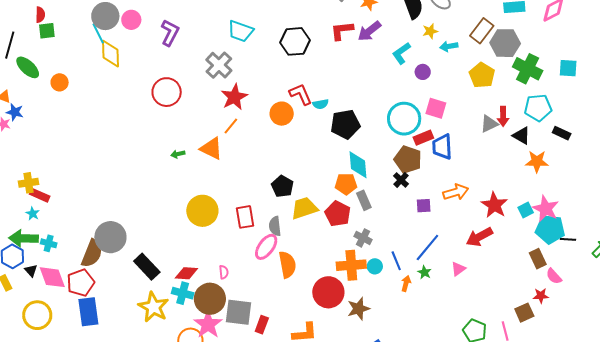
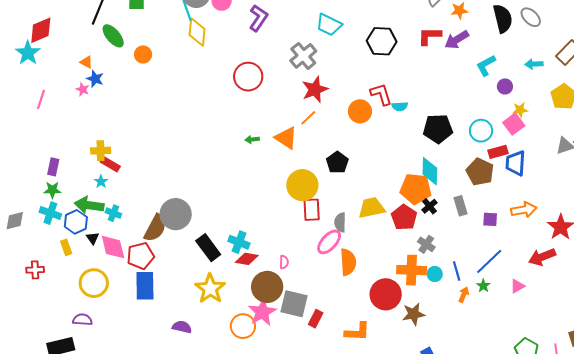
yellow star: (430, 31) -> (520, 110), moved
pink square: (436, 108) -> (514, 124), turned 30
cyan circle: (404, 119) -> (481, 131), size x0.7
black pentagon: (345, 124) -> (438, 129), moved
black cross: (401, 180) -> (430, 206), moved
orange pentagon: (346, 184) -> (416, 189), size x1.4
black pentagon: (283, 186) -> (337, 162), moved
gray rectangle: (364, 200) -> (461, 206), moved
yellow circle: (202, 211) -> (302, 185), moved
cyan cross: (183, 293) -> (239, 242), moved

